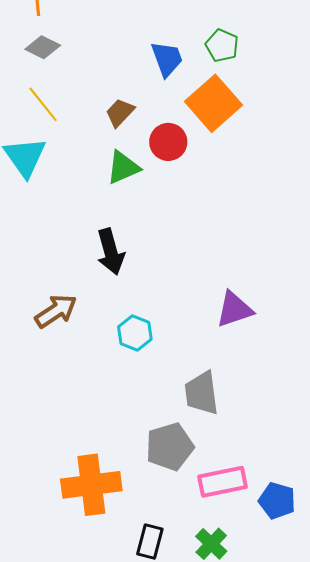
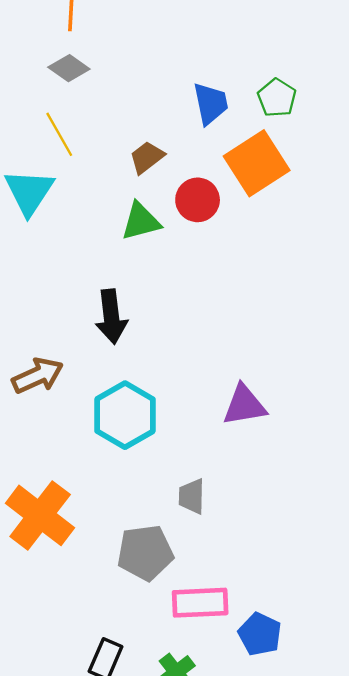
cyan hexagon: (135, 333) -> (125, 415), size x1.6
gray trapezoid: (202, 393) -> (192, 496), size x0.7
orange cross: (91, 485) -> (40, 515), moved, turned 36

